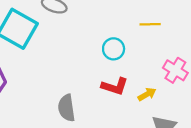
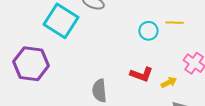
cyan circle: (114, 49) -> (148, 31), moved

